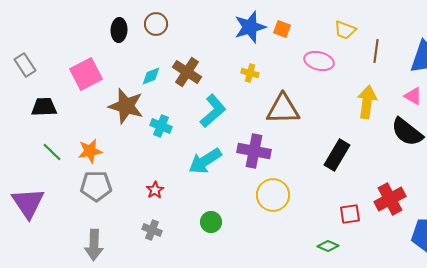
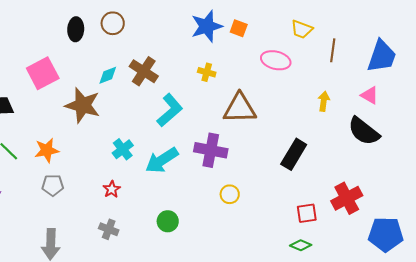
yellow arrow: (367, 102) -> (324, 101), size x0.6
cyan cross: (161, 126) -> (123, 149), moved, turned 30
gray pentagon: (96, 186) -> (53, 185), size x0.7
yellow circle: (273, 195) -> (230, 194), size x0.6
green diamond: (328, 246) -> (301, 245), moved

